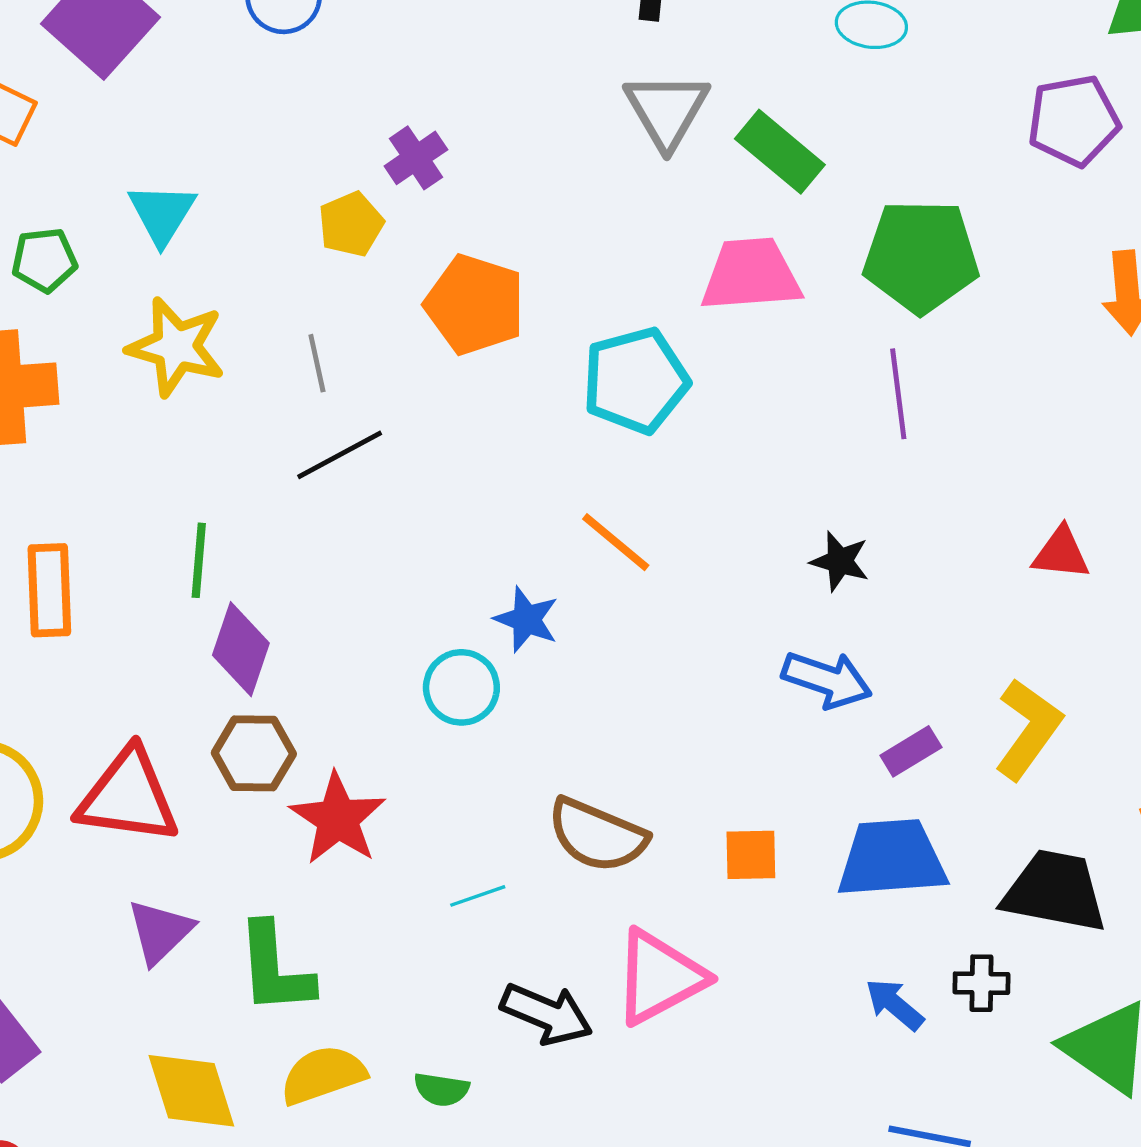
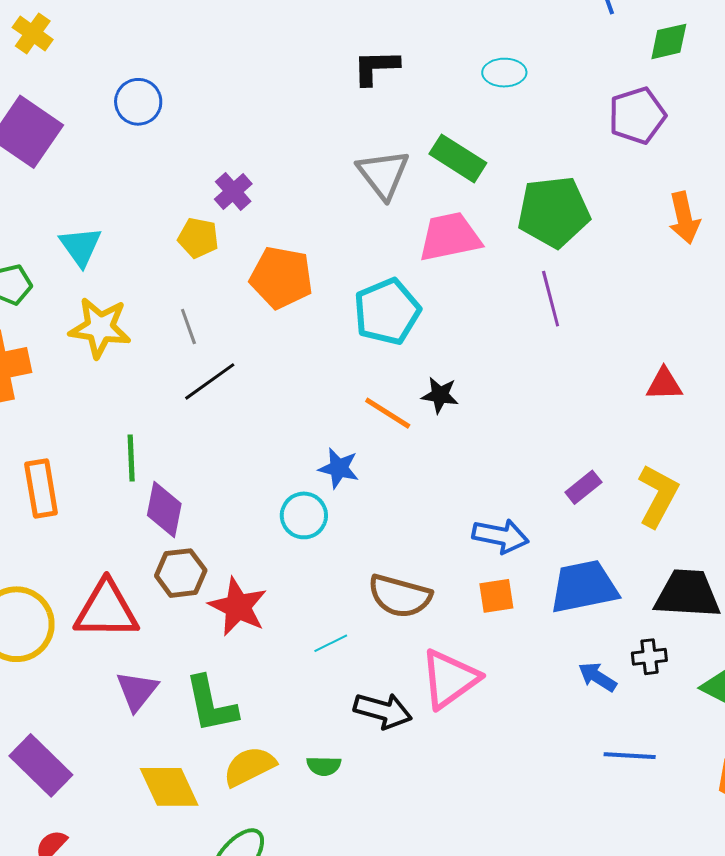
gray triangle: (667, 110) -> (383, 174), moved
yellow pentagon: (351, 224) -> (198, 238), turned -30
black star: (840, 561) -> (440, 395), moved
blue arrow: (827, 680) -> (501, 536), moved
purple rectangle: (911, 751) -> (583, 487), moved

